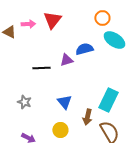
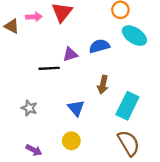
purple triangle: (66, 60) -> (70, 54), moved
brown arrow: (87, 117) -> (103, 85), moved

